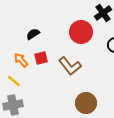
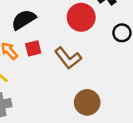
black semicircle: (33, 34) -> (24, 20), size x1.5

